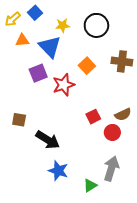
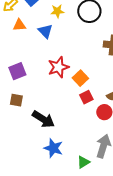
blue triangle: (50, 47) -> (45, 31), size x0.7
orange square: (87, 66) -> (80, 78), moved
purple square: (38, 73) -> (17, 71), moved

